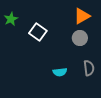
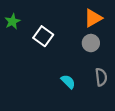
cyan semicircle: (60, 72) -> (68, 82), turned -128

